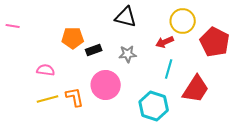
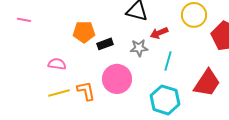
red arrow: (165, 42) -> (159, 33), moved
cyan line: (169, 69) -> (168, 61), moved

